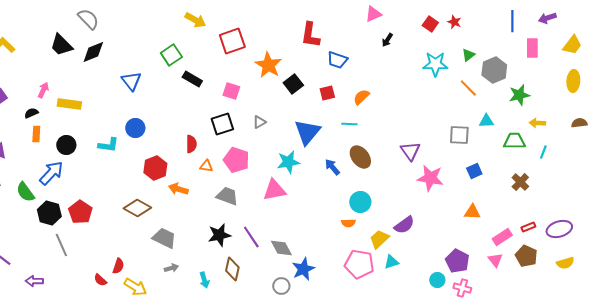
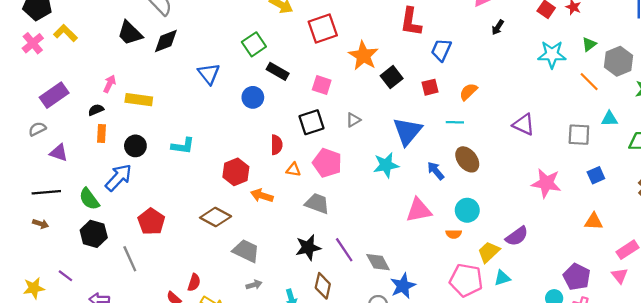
blue trapezoid: (337, 60) -> (441, 50), turned 95
blue circle: (135, 128) -> (253, 97), moved
purple triangle: (410, 151) -> (524, 124), moved, turned -30
pink triangle: (274, 190) -> (419, 210), moved
black hexagon: (49, 213) -> (94, 234), moved

